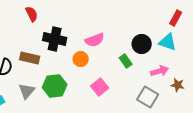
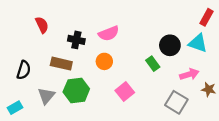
red semicircle: (32, 14) -> (42, 25), moved
black cross: (55, 39) -> (76, 40), size x0.7
pink semicircle: (95, 40) -> (109, 33), moved
brown rectangle: (30, 58) -> (61, 64), moved

